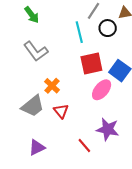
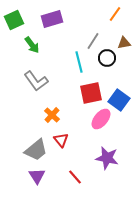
gray trapezoid: (33, 106) -> (36, 150), moved
red line: (84, 145) -> (75, 177), moved
purple triangle: (37, 148) -> (37, 176), turned -36

